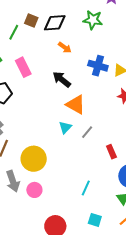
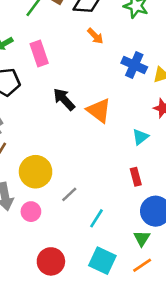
black arrow: (62, 79) -> (64, 99), moved
cyan triangle: (65, 127) -> (140, 137), moved
gray line: (87, 132) -> (69, 194), moved
cyan square: (95, 220) -> (102, 261), size x1.5

